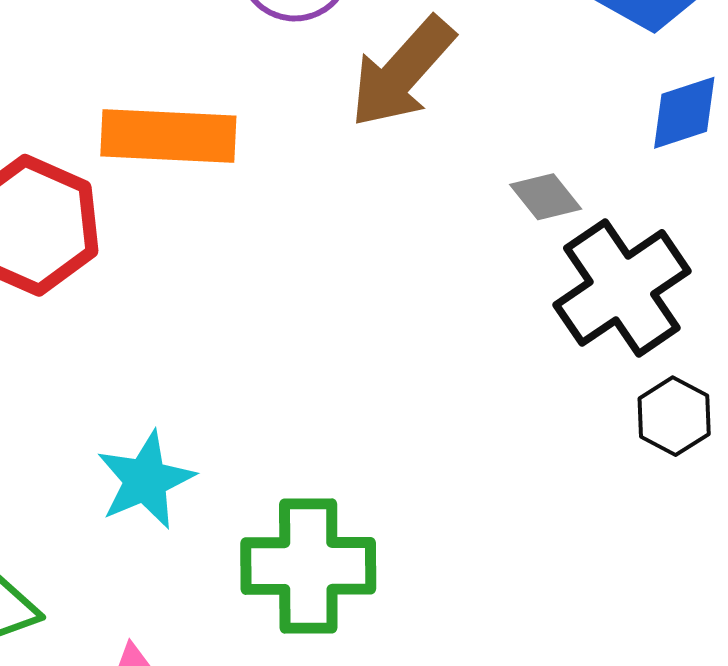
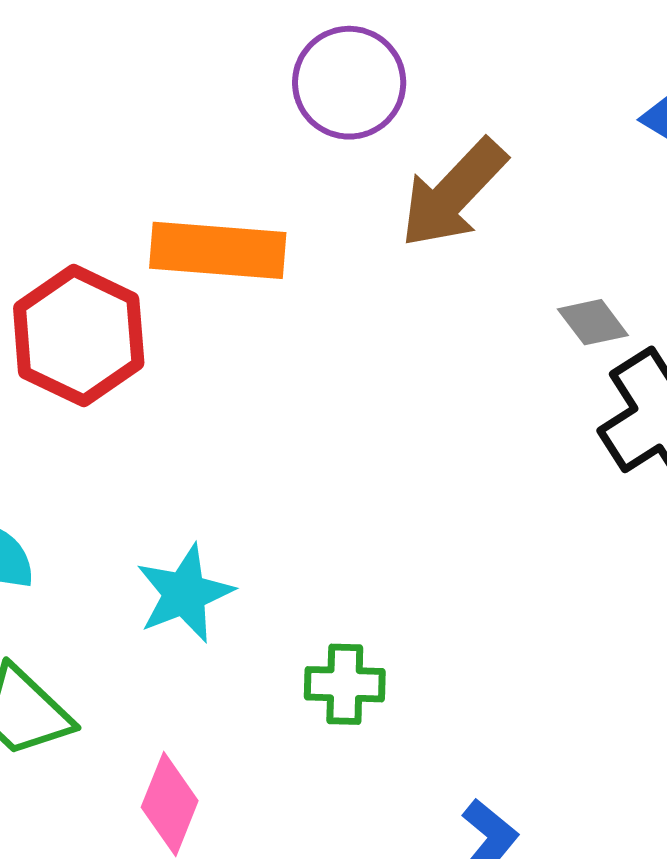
green cross: (308, 566) -> (345, 684), size x0.6

